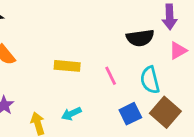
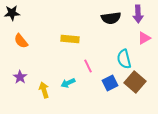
black semicircle: (140, 38) -> (111, 18), moved
yellow rectangle: (67, 66) -> (70, 39), moved
pink line: (111, 76) -> (88, 66), moved

